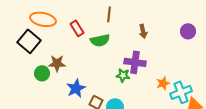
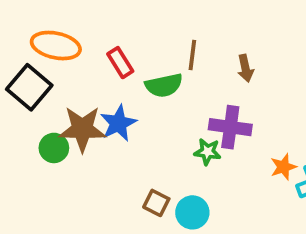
brown line: (109, 14) -> (192, 55), moved
brown star: (57, 63) -> (82, 129), size x1.4
blue star: (76, 88) -> (118, 123), moved

